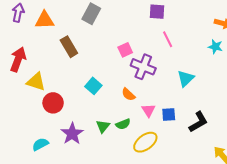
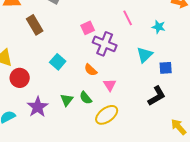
cyan star: (215, 47) -> (159, 27), moved
blue square: (169, 115) -> (166, 68), moved
green semicircle: (123, 124) -> (86, 98), turned 72

